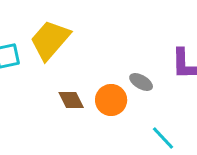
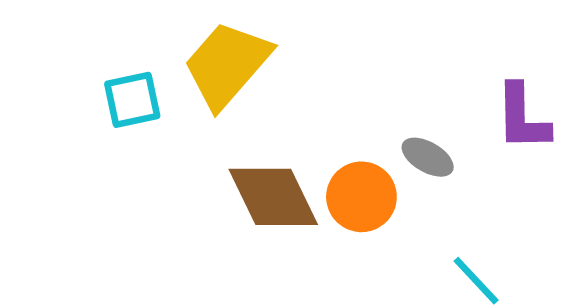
brown diamond: (71, 100) -> (273, 197), size x1.6

